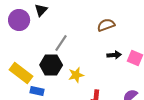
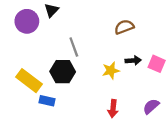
gray line: (61, 43) -> (74, 47), turned -54
yellow star: (76, 75) -> (111, 71), moved

